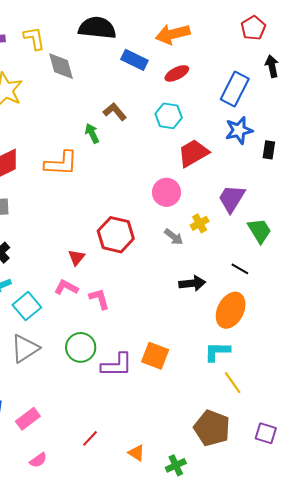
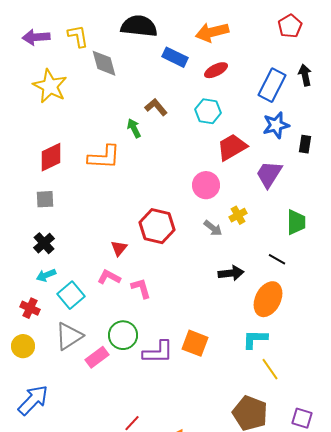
black arrow: (272, 66) -> (305, 75), moved
purple trapezoid: (232, 199) -> (269, 174), moved
green trapezoid: (260, 231) -> (296, 222), turned 32
pink rectangle: (28, 419) -> (97, 357), moved

